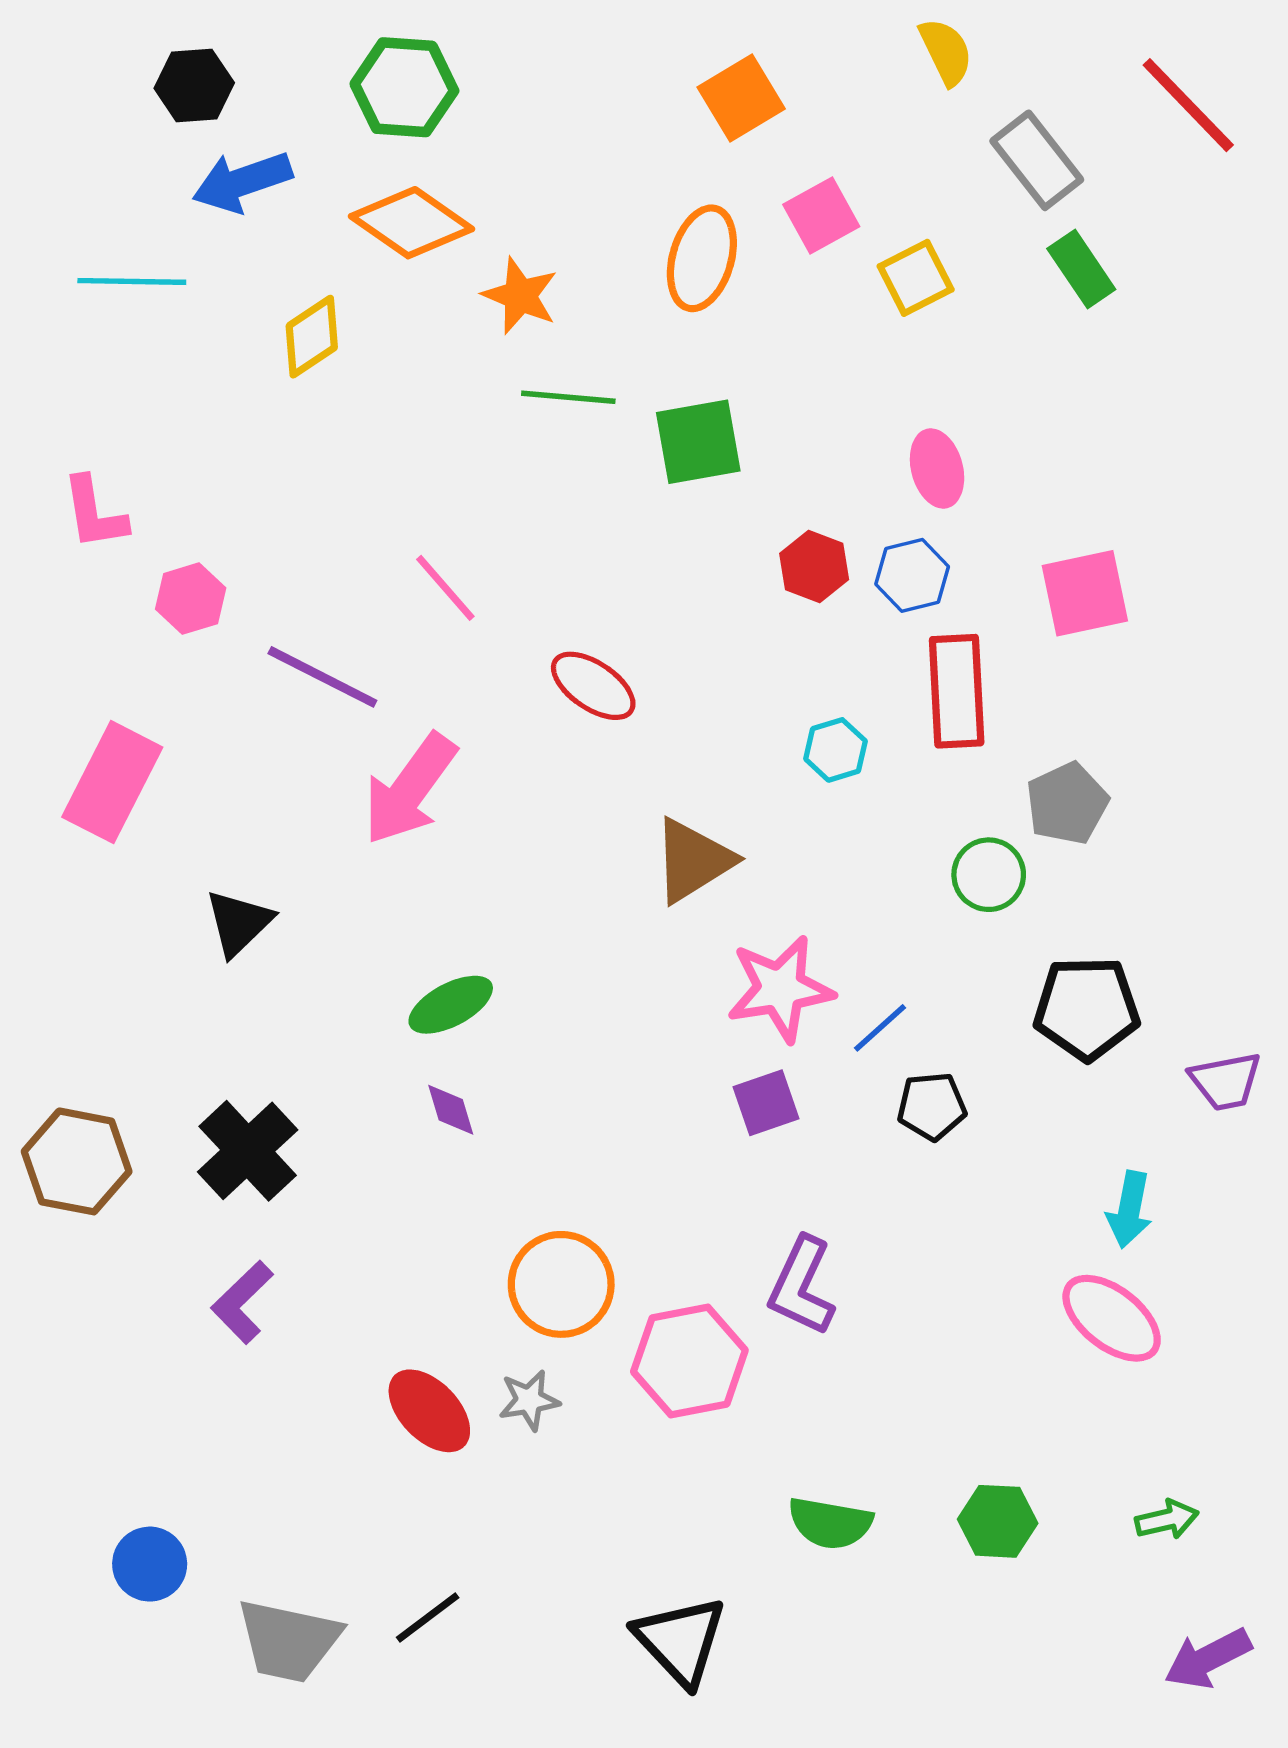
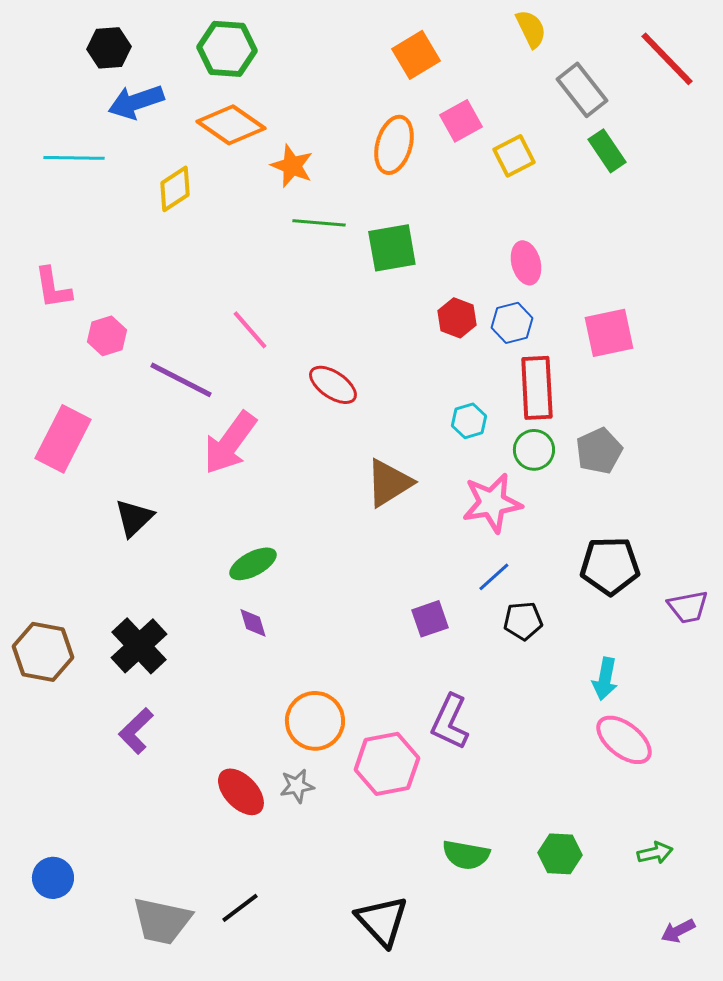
green circle: (989, 875) -> (534, 450), moved
pink star: (780, 989) -> (492, 503), moved
cyan arrow: (1129, 1210) -> (605, 679), moved
blue circle: (150, 1564) -> (53, 878), moved
purple arrow: (1208, 1658) -> (678, 931), size x0.7

